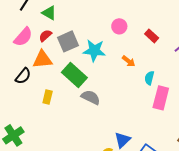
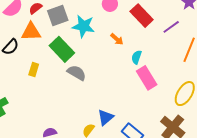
red rectangle: (152, 36) -> (142, 16), size x1.6
pink rectangle: (161, 98) -> (147, 78), turned -50

